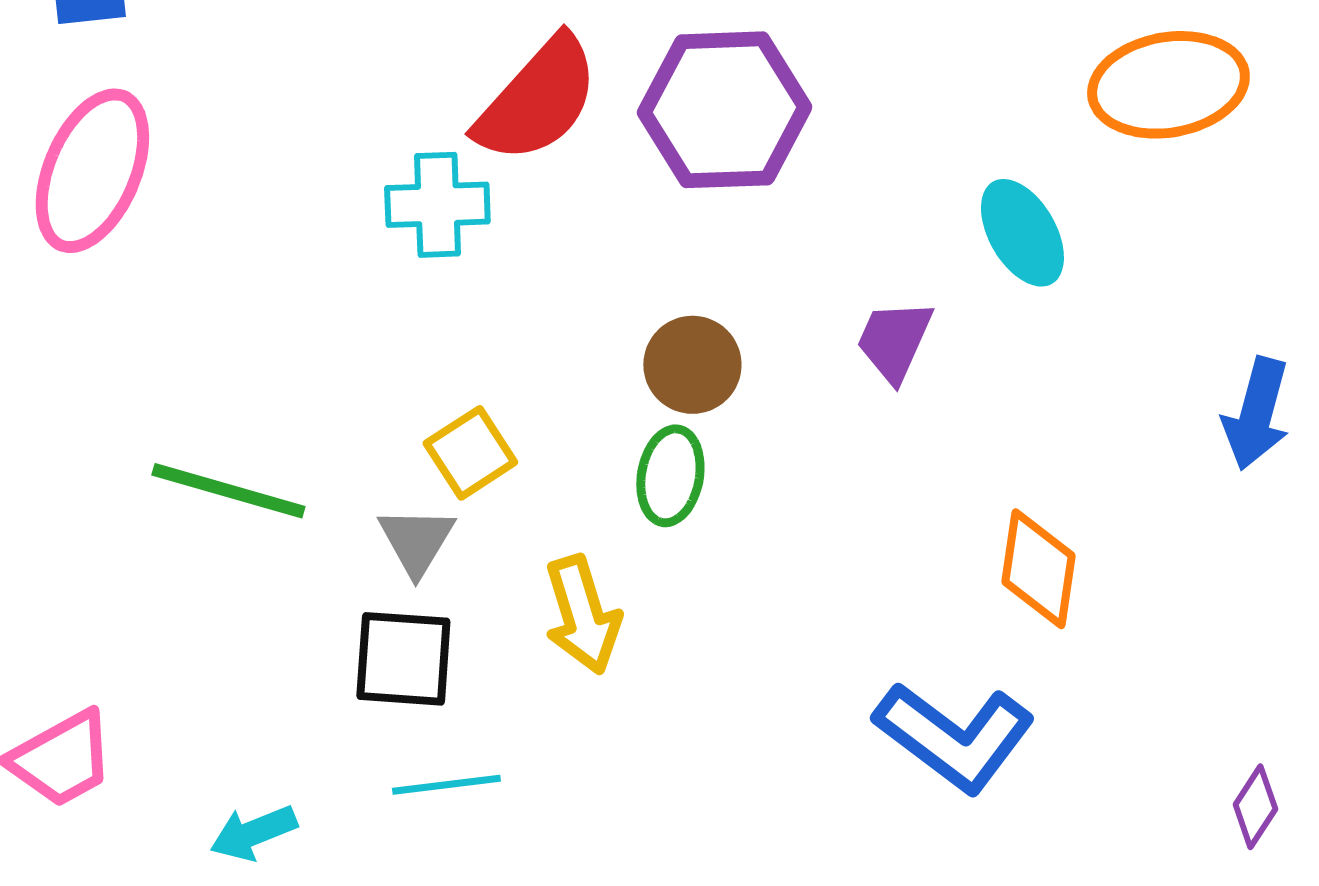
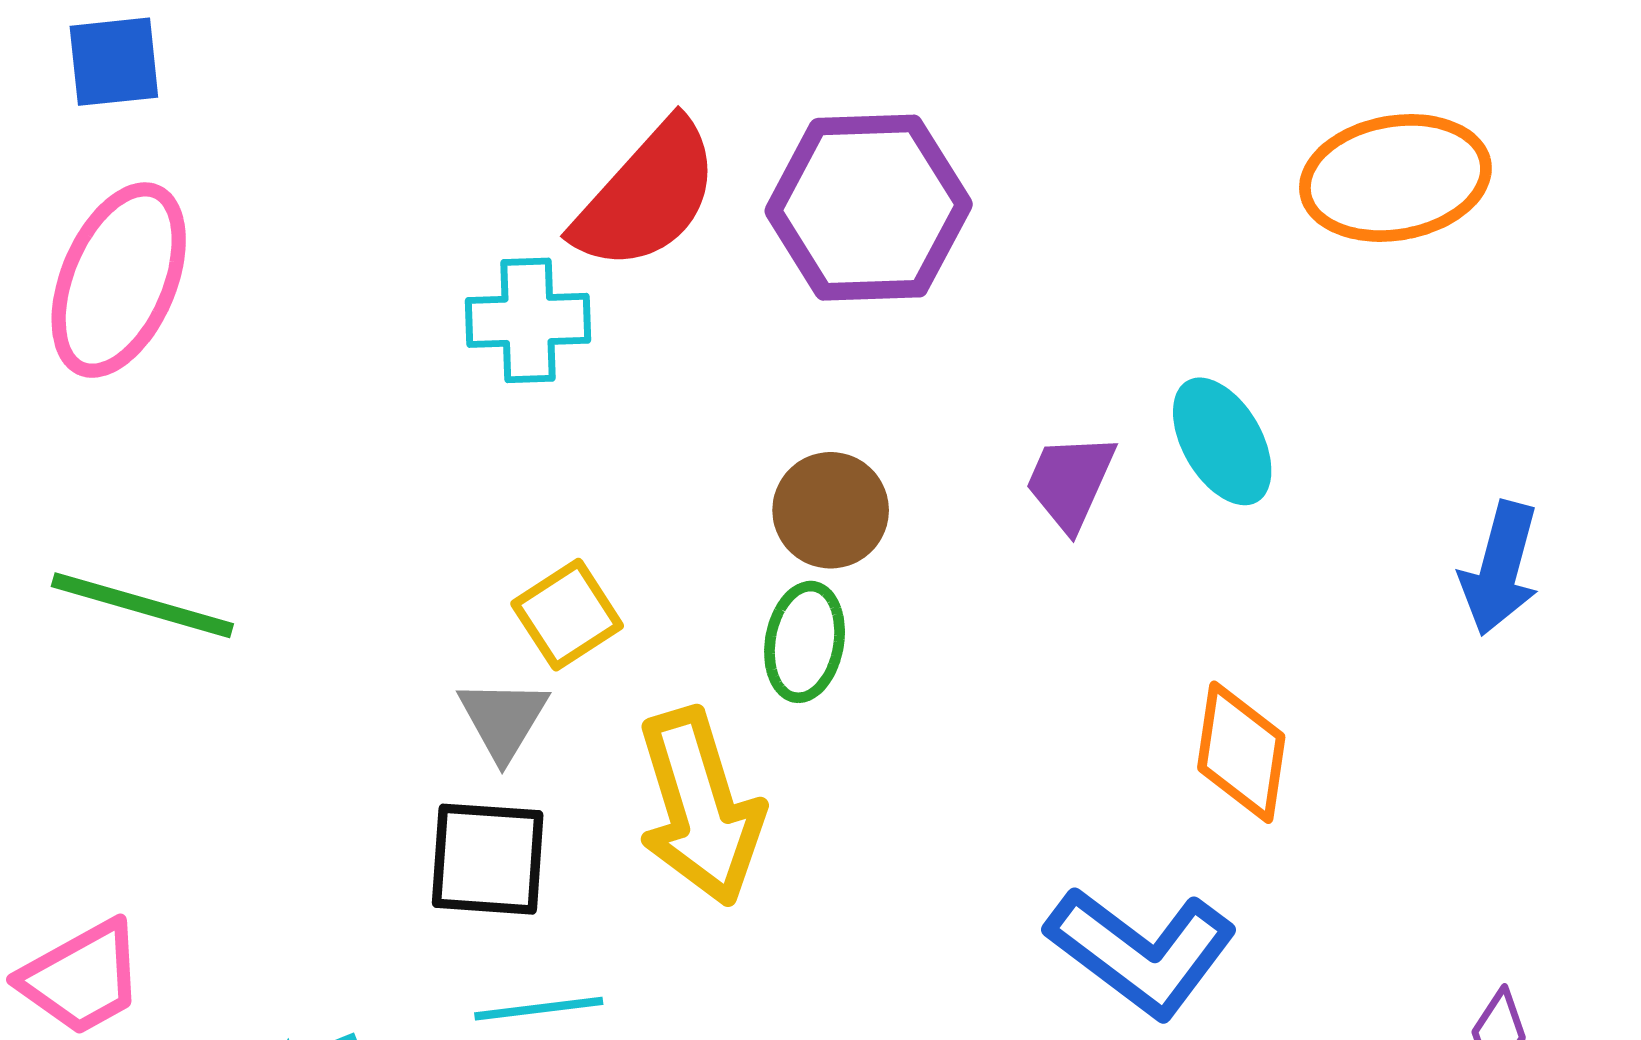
cyan ellipse: (1022, 233) -> (1222, 441), moved
green line: (228, 491) -> (142, 605), moved
yellow arrow: (582, 615) -> (700, 807), size x1.4

